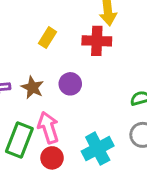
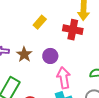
pink arrow: (48, 128) -> (64, 78), moved

